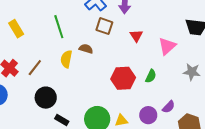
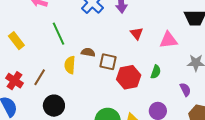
brown square: (104, 26) -> (108, 62), moved
pink triangle: (167, 46) -> (168, 40), turned 42
purple semicircle: (169, 107) -> (185, 90), moved, turned -64

